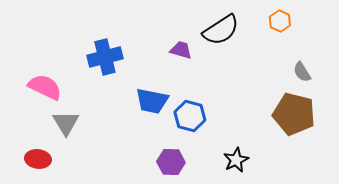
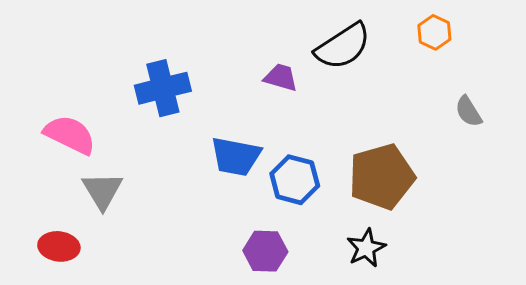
brown pentagon: (294, 114) -> (382, 177), moved, turned -30

